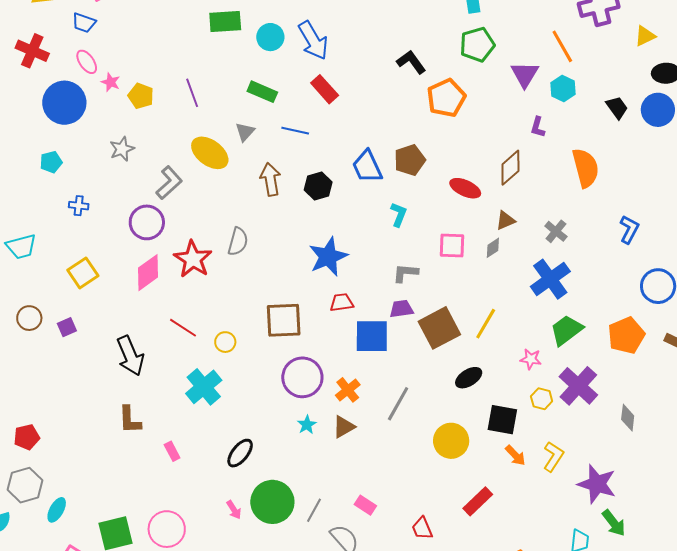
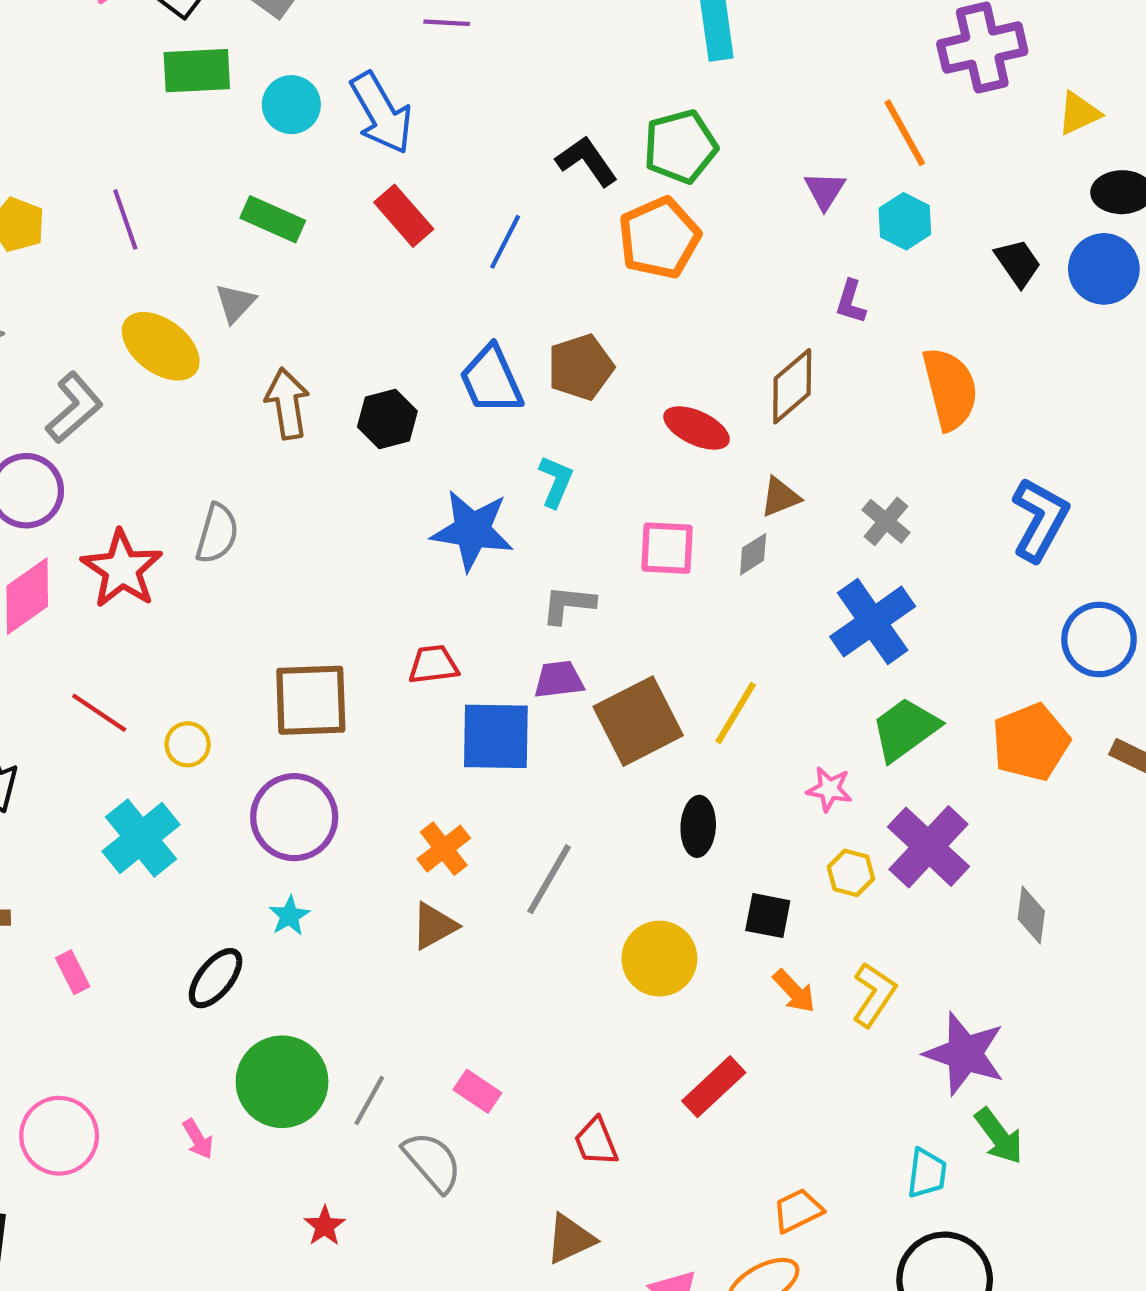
green pentagon: (477, 45) -> (680, 147), moved
purple triangle: (525, 74) -> (825, 190), size x0.7
blue line: (295, 131) -> (505, 242), moved, turned -76
blue L-shape: (629, 229) -> (1040, 519), size x1.4
blue star: (328, 257) -> (472, 530), moved, turned 30
purple circle: (302, 377) -> (294, 817), moved
black ellipse: (469, 378) -> (698, 826), turned -56
black square: (502, 420) -> (768, 916), size x0.7
cyan star: (307, 425) -> (289, 916), moved
pink arrow: (234, 510) -> (198, 1139), moved

